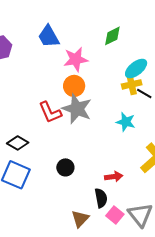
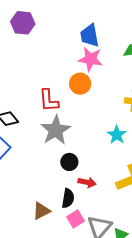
blue trapezoid: (49, 36) -> (90, 36), moved
gray star: (77, 109) -> (56, 130), moved
black circle: (65, 167) -> (69, 162), moved

